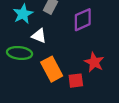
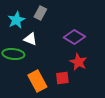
purple diamond: (83, 20) -> (74, 37), moved, turned 55
orange rectangle: (52, 69) -> (37, 81), moved

